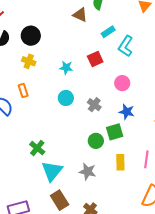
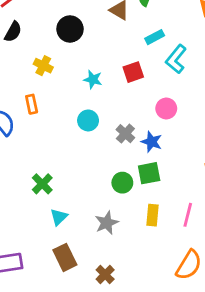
black circle: (31, 36) -> (70, 29), moved
blue star: (127, 112) -> (152, 142), moved
cyan triangle: (52, 171) -> (59, 217), size x0.6
gray star: (87, 172) -> (107, 223), turned 30

